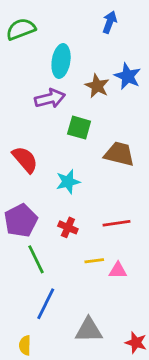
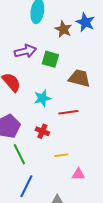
purple arrow: (50, 98) -> (25, 51), moved
red line: (116, 223) -> (68, 112), moved
pink triangle: (118, 270) -> (78, 174), moved

